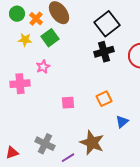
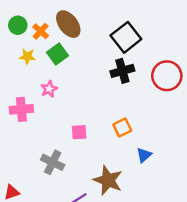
gray cross: (45, 144) -> (53, 162), moved

